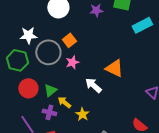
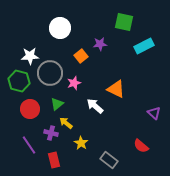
purple star: (96, 10) -> (100, 44), moved
orange square: (69, 40) -> (81, 56), moved
green triangle: (50, 90) -> (57, 104), moved
yellow star: (82, 114) -> (81, 143), moved

